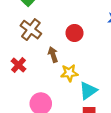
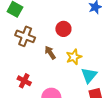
red cross: (19, 65) -> (24, 81), moved
yellow star: (69, 73) -> (74, 57), moved

